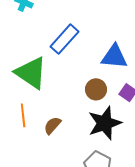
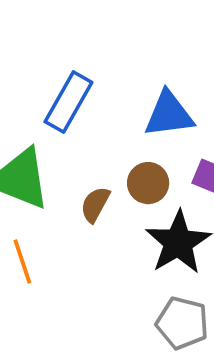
brown semicircle: (52, 125) -> (95, 204), moved

